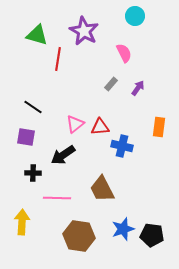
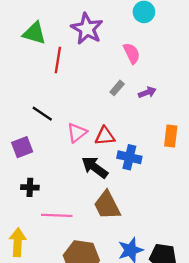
purple arrow: (138, 88) -> (147, 92), turned 35
black line: (33, 107) -> (42, 114), moved
purple square: (26, 137) -> (22, 147), turned -30
black arrow: (63, 155) -> (95, 167), moved, turned 70

